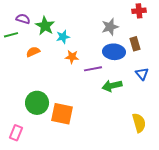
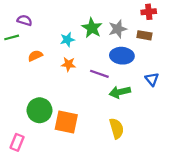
green star: (45, 26) -> (92, 28), moved
brown rectangle: (135, 44) -> (144, 35), moved, turned -64
orange star: (72, 57) -> (68, 64), moved
purple line: (93, 69) -> (99, 74), turned 30
yellow semicircle: (139, 123) -> (117, 128), moved

